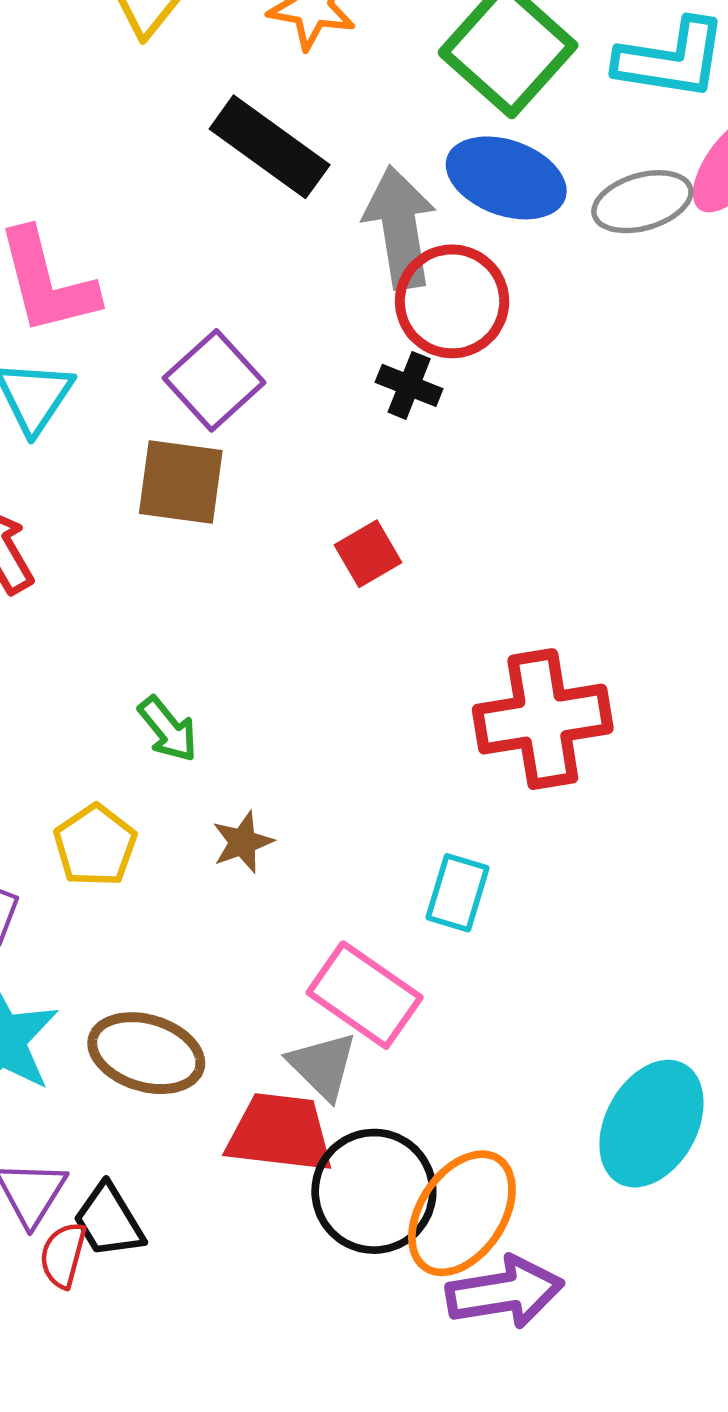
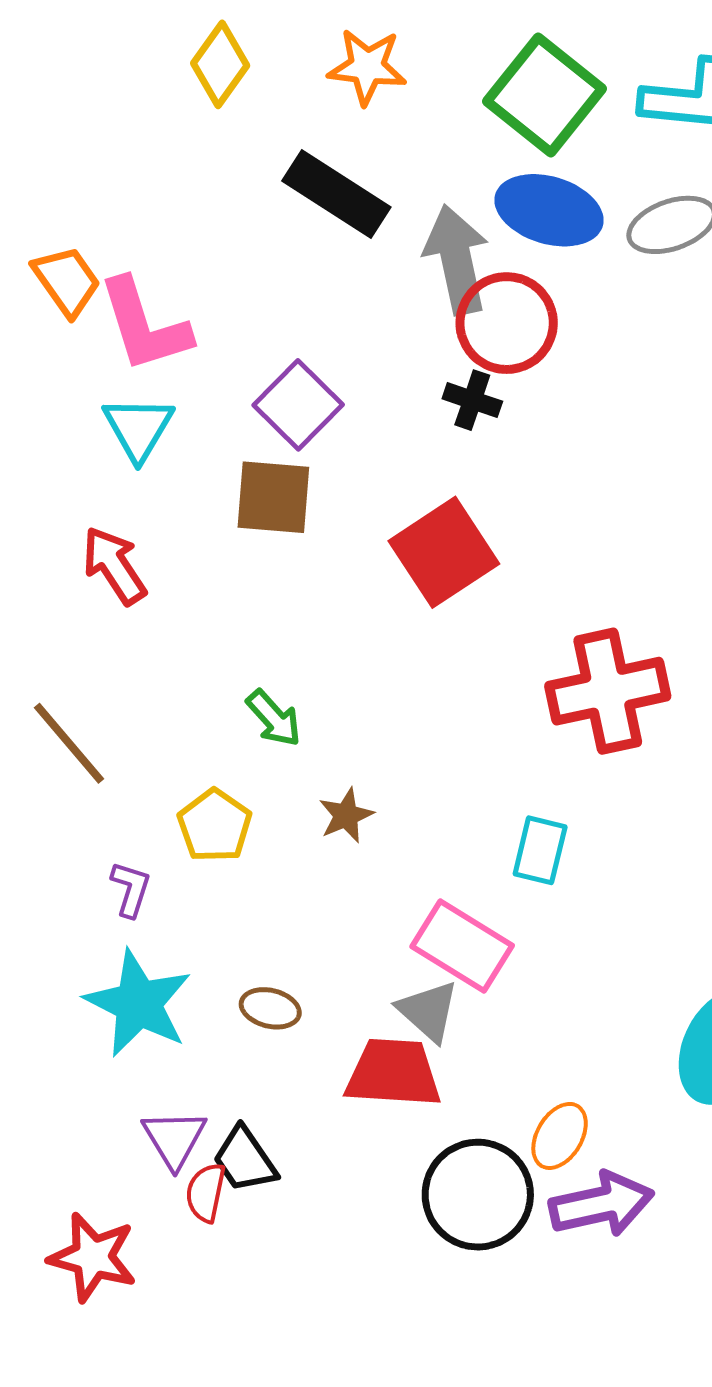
red square: (368, 554) -> (444, 552), size x1.8
brown ellipse: (146, 1053) -> (270, 1008), size x0.6
black circle: (374, 1191) -> (478, 1195), moved
orange ellipse: (462, 1213) -> (560, 1136), size x0.6

